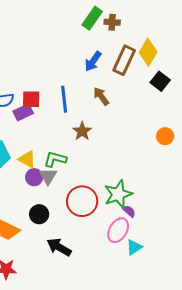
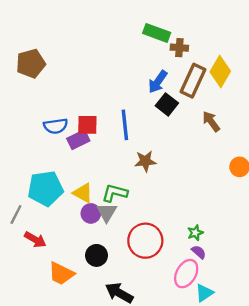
green rectangle: (92, 18) -> (157, 33), turned 75
brown cross: (112, 22) -> (179, 48), moved
black square: (160, 81) -> (167, 104), moved
brown arrow: (101, 96) -> (211, 121), moved
brown star: (82, 131) -> (145, 161), turned 30
green star: (118, 194) -> (195, 233), moved, size x0.5

